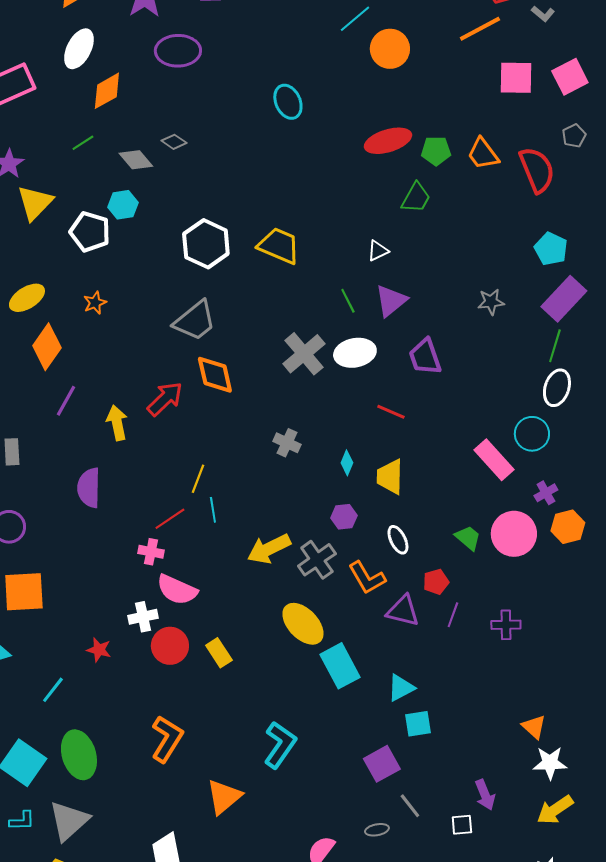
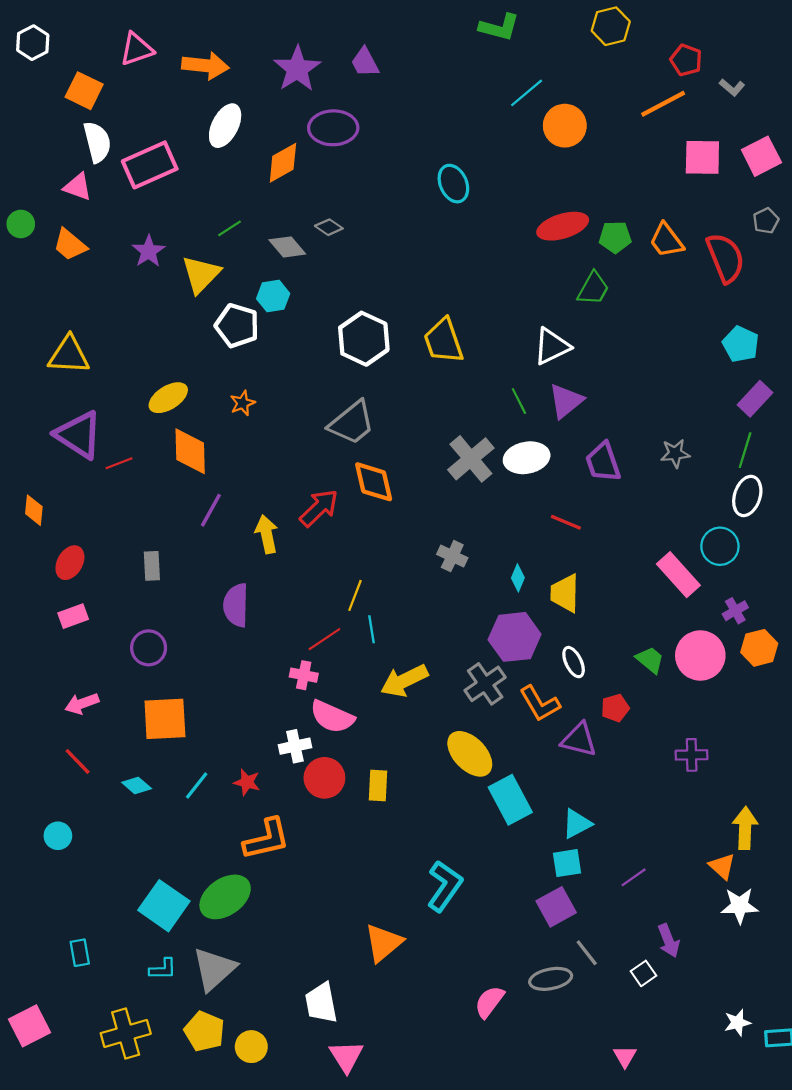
orange diamond: (107, 91) -> (283, 163), moved
yellow triangle: (35, 203) -> (201, 274), moved
yellow trapezoid: (279, 246) -> (444, 341), turned -132
white triangle: (378, 251) -> (552, 346), size x1.6
purple rectangle: (564, 299) -> (755, 399), size x0.7
gray star: (491, 302) -> (675, 453), moved
orange diamond: (47, 347) -> (190, 451), turned -36
purple hexagon: (344, 517) -> (515, 637), size x1.8
yellow arrow: (269, 549) -> (404, 681), moved
purple line: (453, 615) -> (634, 877), moved, turned 35
yellow rectangle: (219, 653) -> (378, 786), turned 36
cyan line: (53, 690) -> (197, 786), moved
cyan square: (418, 724) -> (567, 863), moved
orange L-shape: (167, 739) -> (267, 839), moved, turned 45
green ellipse: (79, 755) -> (225, 897), turned 72
yellow arrow: (555, 810) -> (745, 828), moved, turned 126
white square: (462, 825) -> (643, 973), turned -30
gray ellipse: (377, 830) -> (551, 979), size x1.6

